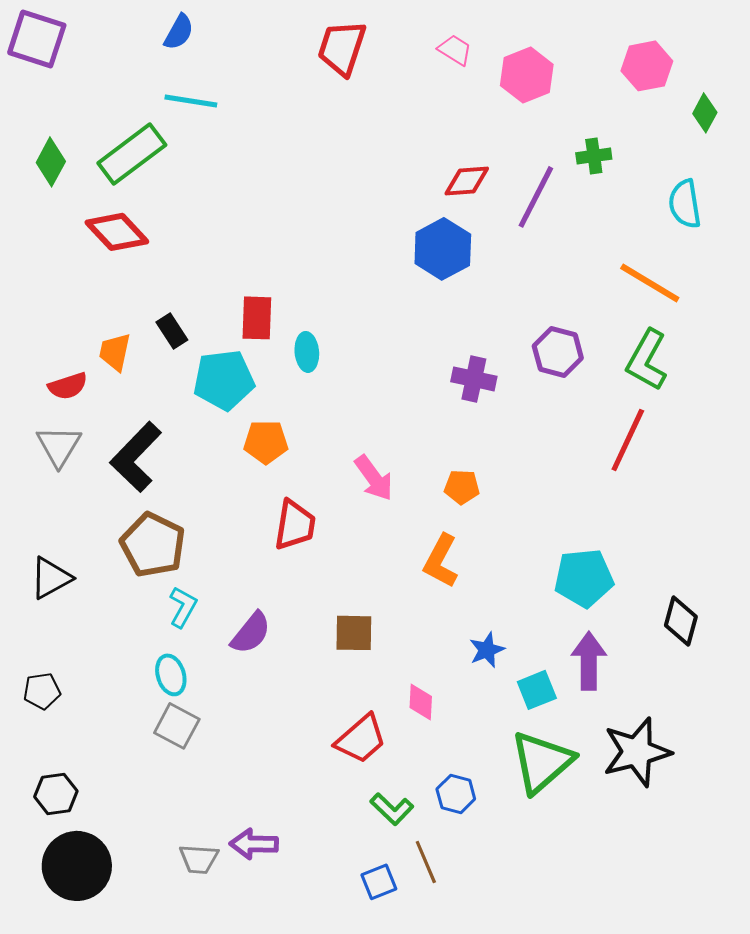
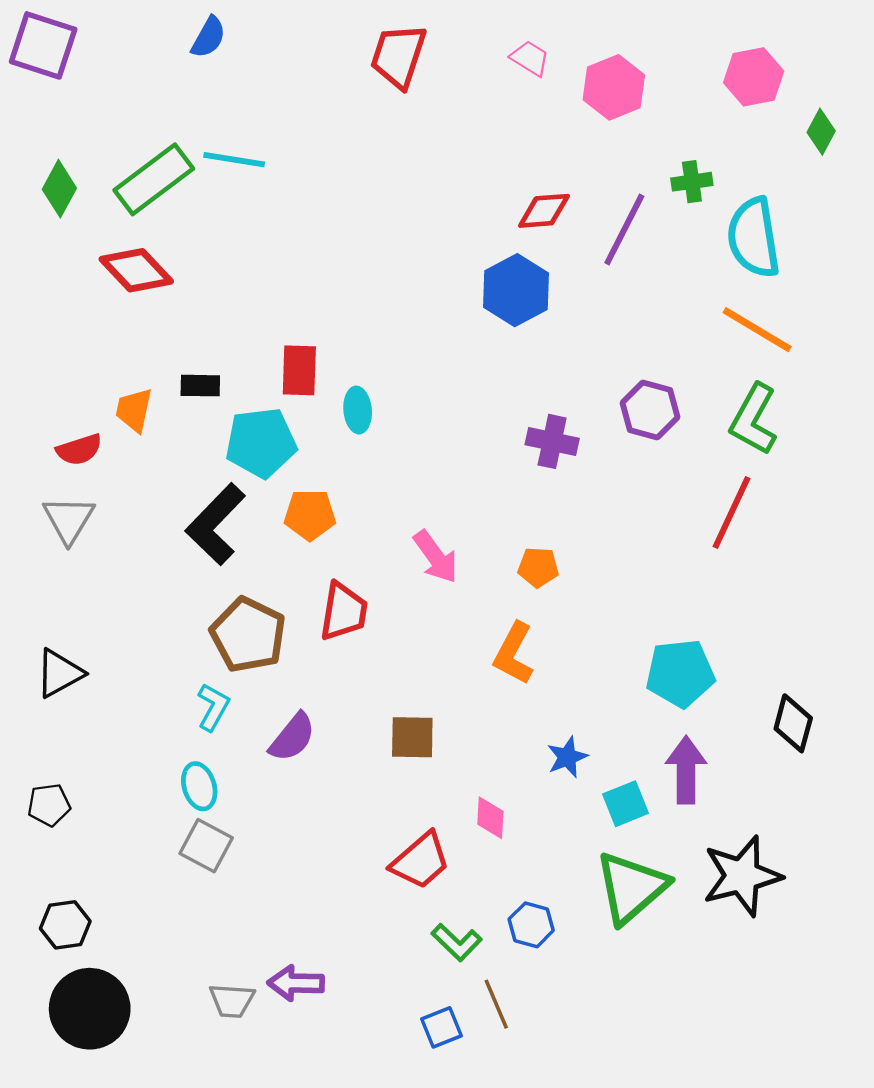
cyan line: (191, 101) -> (234, 160), moved
cyan semicircle: (685, 204) -> (754, 238), moved, size x1.4
black rectangle: (172, 331) -> (200, 386), turned -56
black L-shape: (136, 457) -> (215, 524), moved
brown pentagon: (153, 545) -> (248, 635), moved

